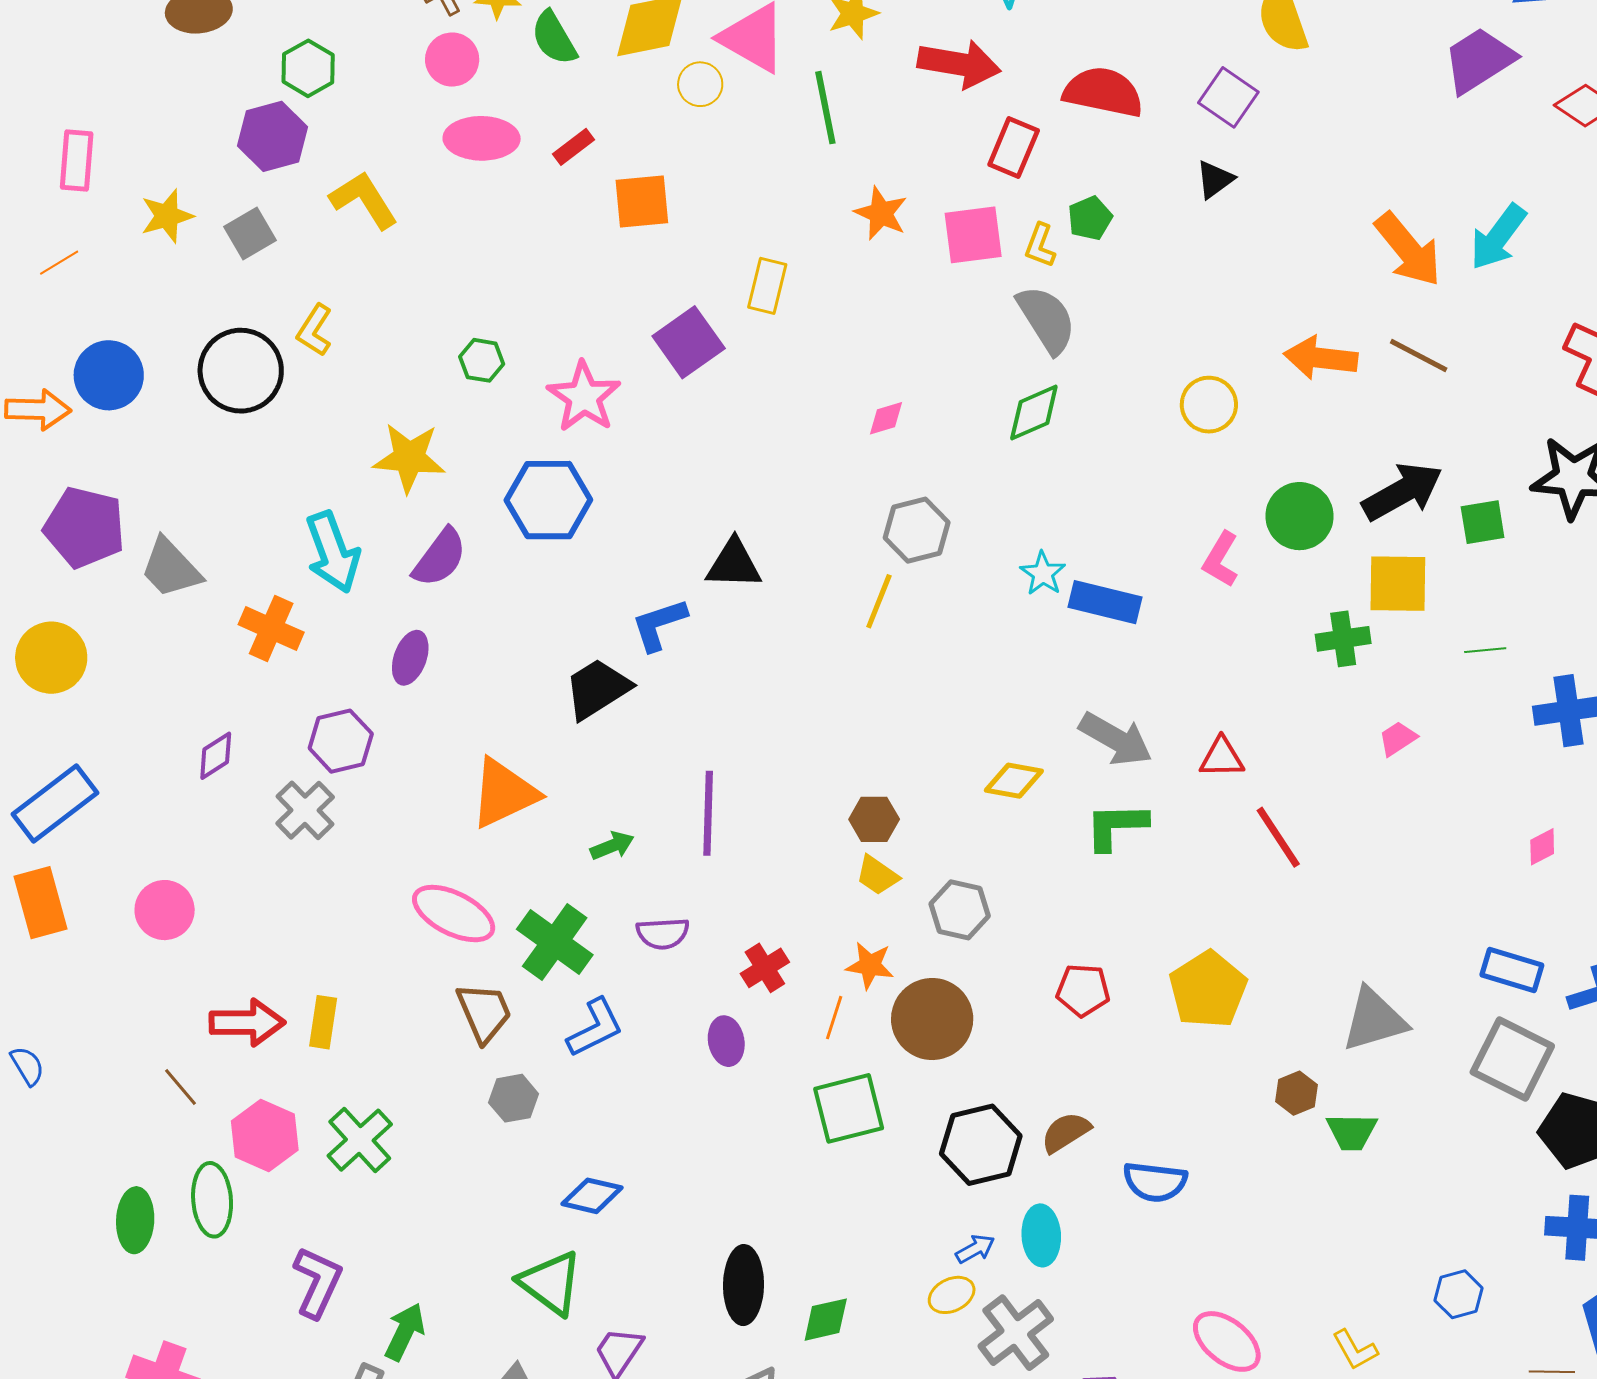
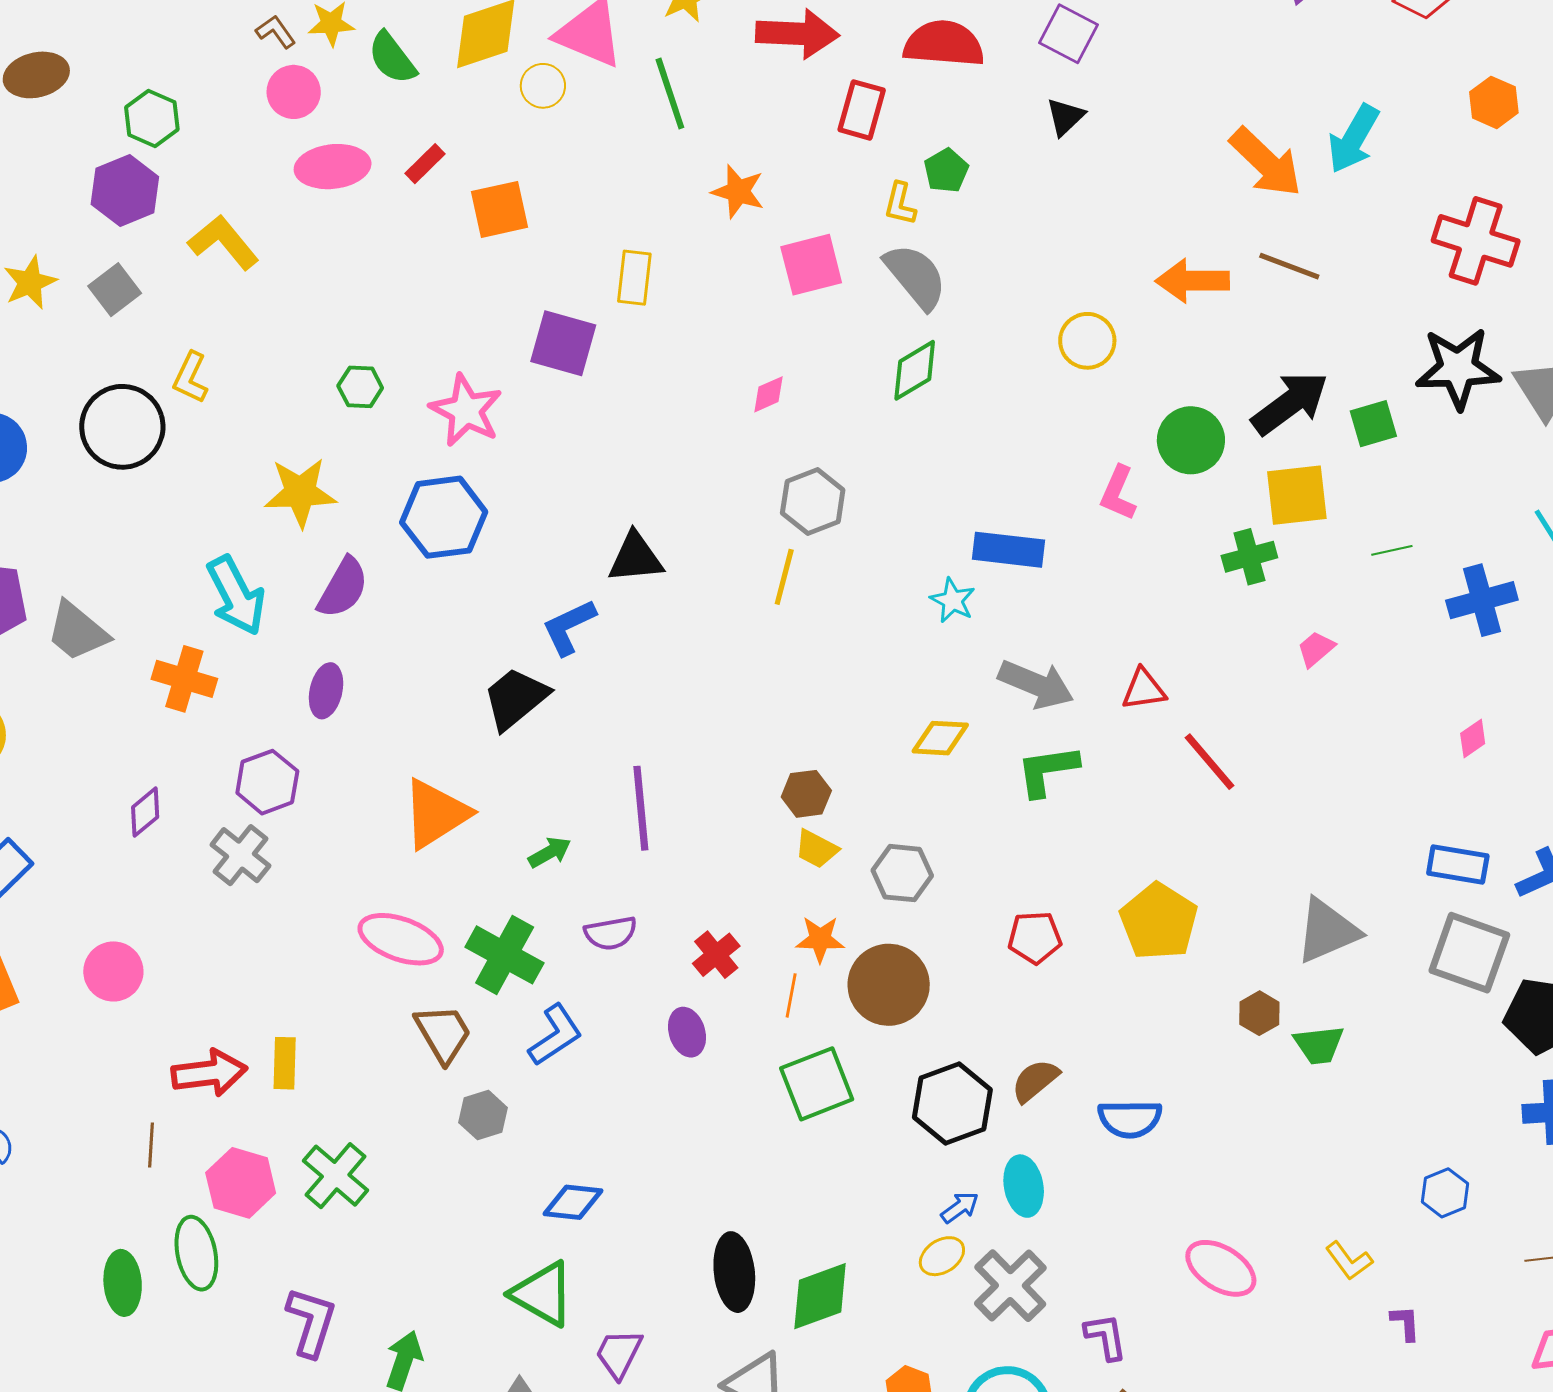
pink square: (973, 235) -> (811, 265), moved
purple square: (689, 342) -> (563, 343), turned -32
cyan star: (1043, 573) -> (953, 600), moved
brown line: (180, 1087) -> (151, 1145), turned 51
green diamond: (826, 1320) -> (820, 1296), size x1.4

